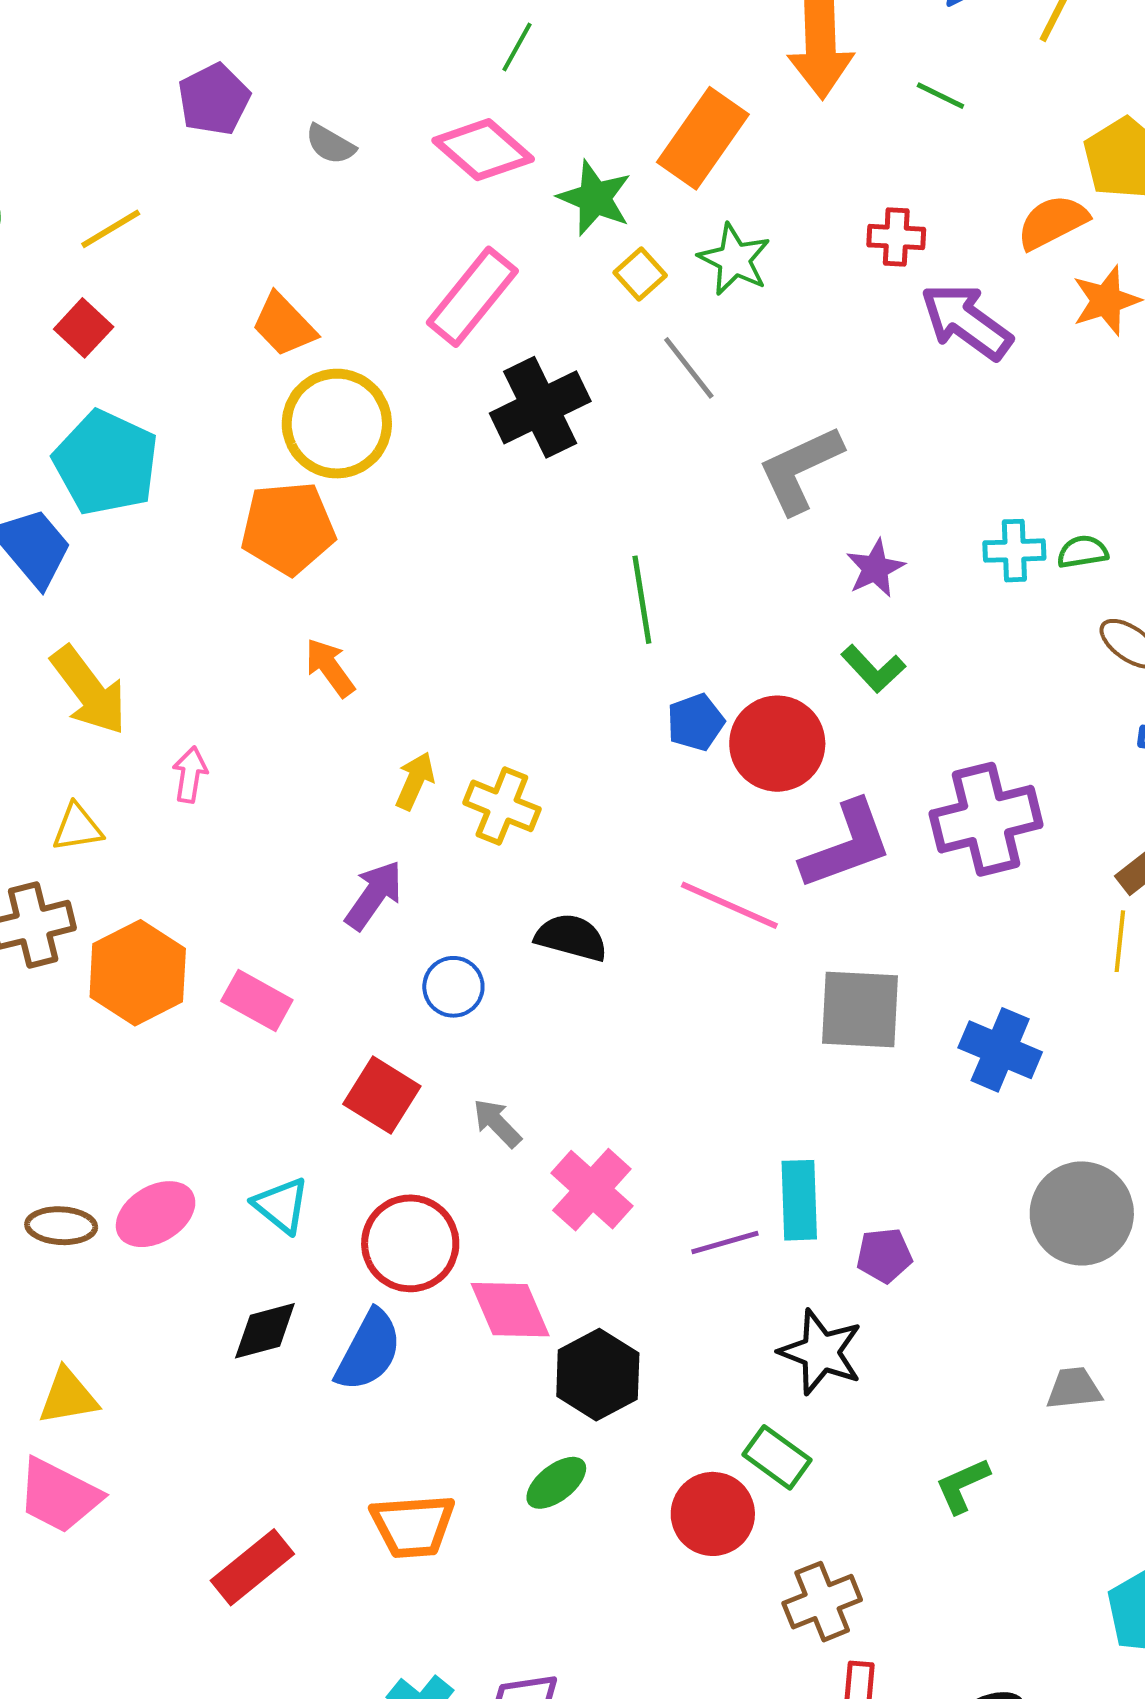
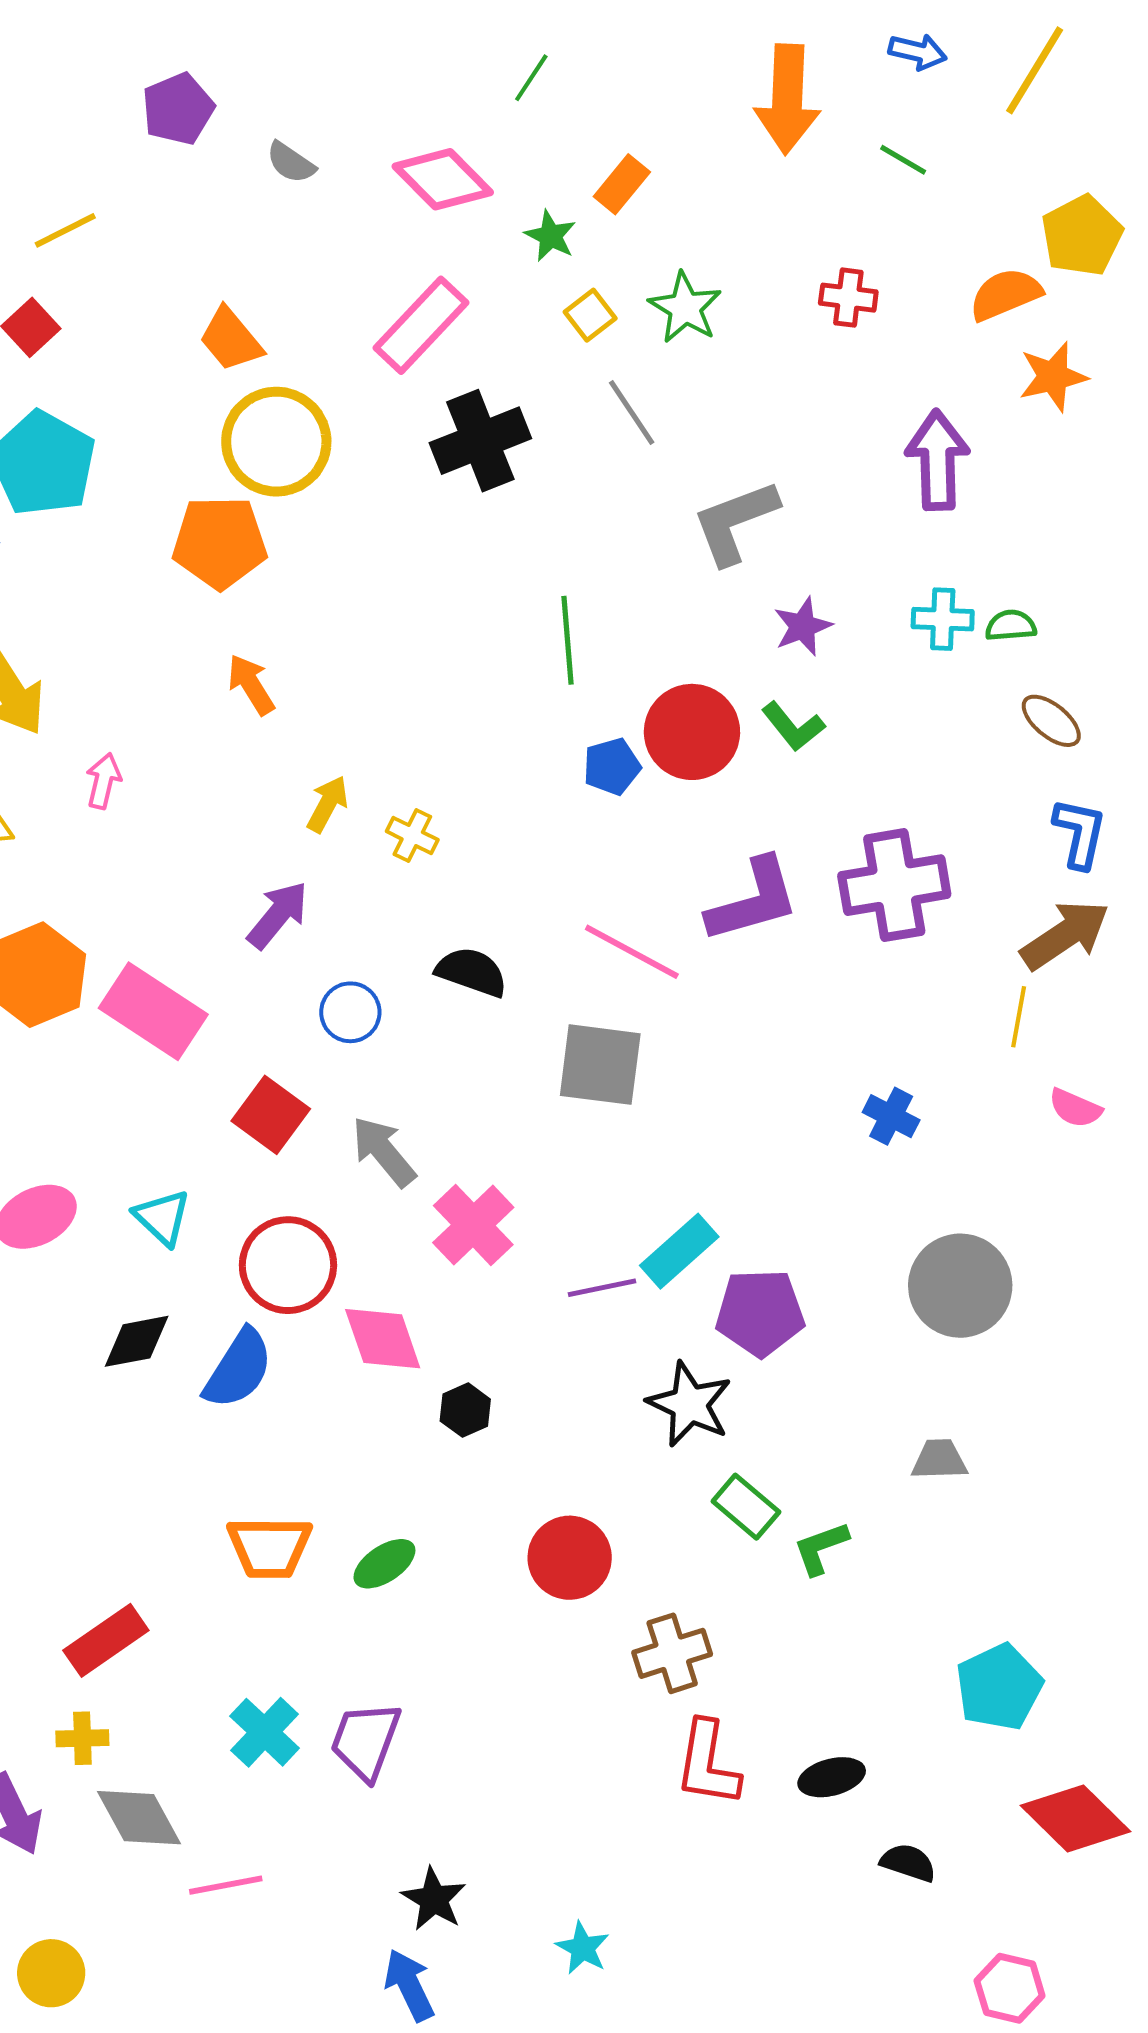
green line: (517, 47) -> (531, 78), moved
orange rectangle: (703, 138) -> (622, 184), moved, size x0.6
green star: (595, 198) -> (551, 236), size x0.7
purple arrow: (966, 321) -> (938, 460), moved, turned 48
red circle: (777, 744) -> (692, 732), moved
yellow cross: (502, 806) -> (412, 836), size x0.7
pink rectangle: (257, 1001) -> (153, 1011), size x1.5
gray square: (860, 1009) -> (600, 1065), moved
blue cross: (1000, 1050) -> (891, 1116), size x0.7
gray arrow: (497, 1123) -> (384, 1152), size x1.4
cyan rectangle: (799, 1200) -> (679, 1251), turned 46
purple pentagon: (884, 1255) -> (760, 1313), size x1.6
black hexagon: (598, 1375) -> (465, 1410), size x0.6
green rectangle: (777, 1457) -> (746, 1507), moved
green ellipse: (556, 1483) -> (384, 1564), moved
red rectangle: (252, 1567) -> (106, 1640), moved

